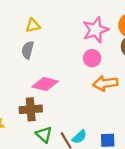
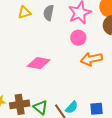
gray semicircle: (28, 50) -> (49, 13), moved
brown cross: (31, 109) -> (20, 104), moved

